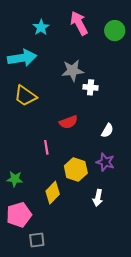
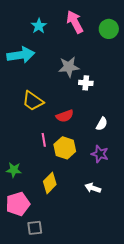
yellow trapezoid: (25, 96) -> (33, 101), moved
yellow hexagon: (76, 169) -> (65, 148), moved
white arrow: (98, 198) -> (93, 188), turned 98

